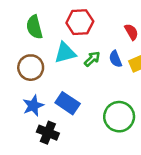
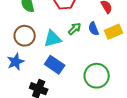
cyan triangle: (65, 53) -> (53, 39), moved
blue star: (33, 106) -> (16, 62), moved

